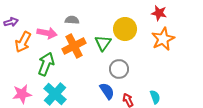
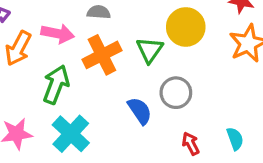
blue semicircle: (107, 91) -> (140, 111), moved

